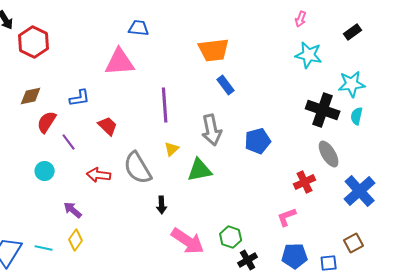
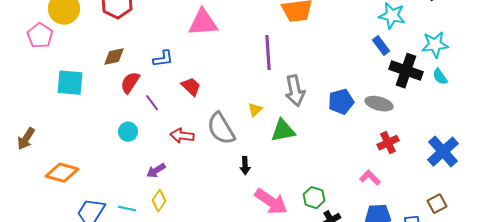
blue rectangle: (226, 85) -> (381, 46), moved
purple line: (165, 105) -> (268, 53), moved
cyan semicircle: (357, 116) -> (440, 77), turned -48
gray ellipse: (329, 154) -> (379, 104), moved, turned -44
purple arrow: (73, 210) -> (156, 171), turned -72
pink L-shape: (287, 217) -> (370, 178), turned 65

